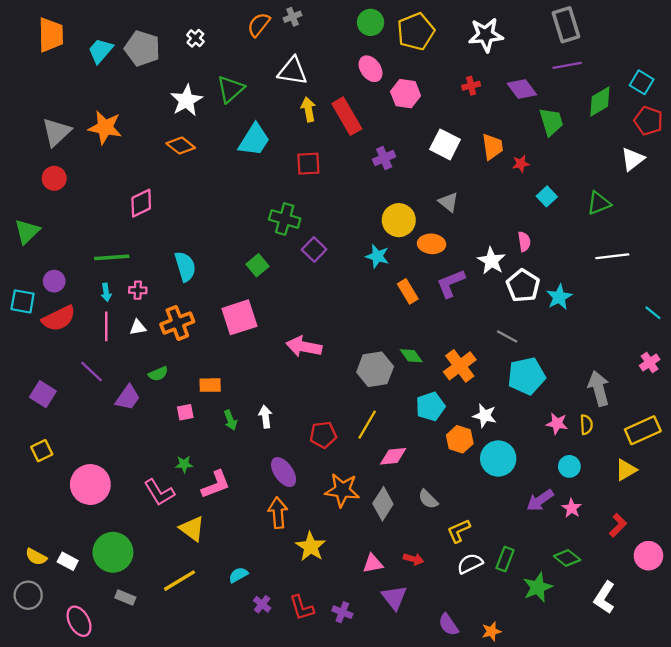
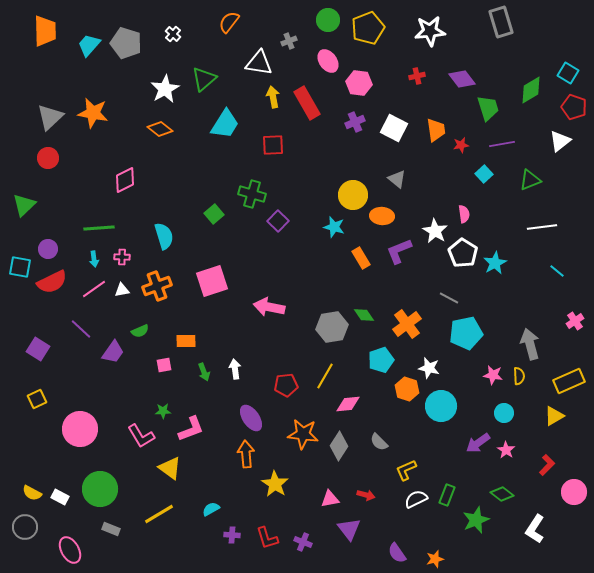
gray cross: (293, 17) -> (289, 41), moved
purple line: (567, 65) -> (502, 144), moved
purple cross: (384, 158) -> (355, 122), moved
green square: (258, 265) -> (214, 214), moved
cyan line: (653, 313) -> (557, 271), moved
pink line: (106, 326) -> (94, 289), turned 55
purple cross: (262, 604) -> (232, 535), turned -35

